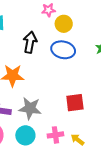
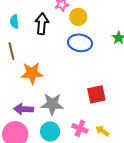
black arrow: (30, 42) -> (42, 24), moved
pink cross: (55, 135) -> (80, 128), turned 35

